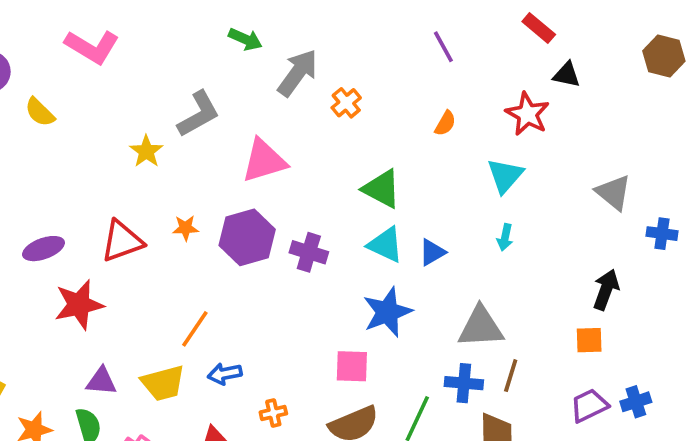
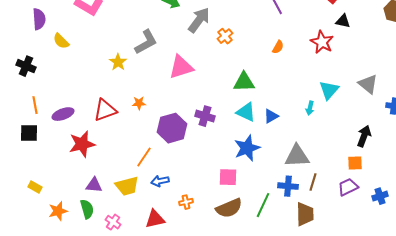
cyan triangle: (505, 176) -> (329, 90), moved
green triangle: (382, 189) -> (244, 82), turned -30
purple hexagon: (247, 237) -> (172, 128), moved
purple trapezoid: (589, 406) -> (348, 187), moved

